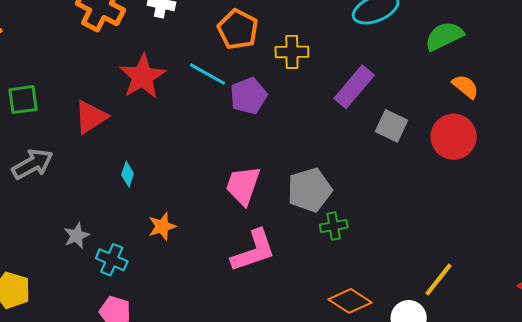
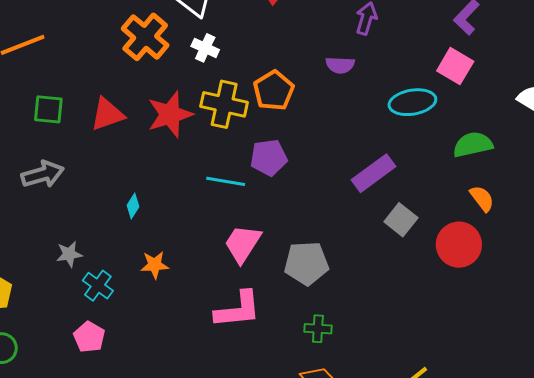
yellow cross: (292, 52) -> (224, 104), moved, size x1.4
cyan line: (207, 74) -> (226, 181), moved, turned -33
red triangle: (91, 117) -> (107, 114), moved
green cross: (334, 226) -> (318, 329), moved

